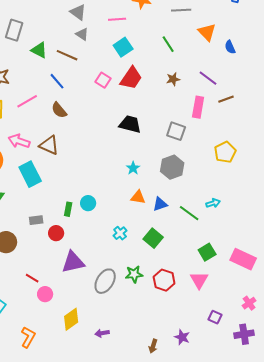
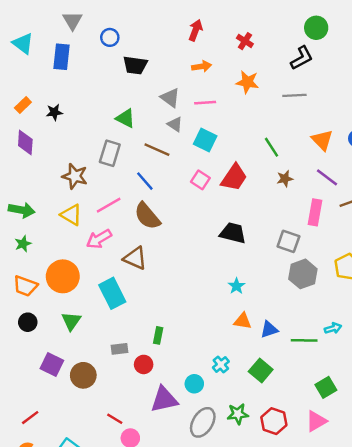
pink line: (117, 19) -> (205, 103), moved
gray rectangle: (14, 30) -> (110, 153), moved
orange triangle: (207, 32) -> (322, 140), moved
green line: (168, 44) -> (272, 147), moved
cyan square: (123, 47) -> (205, 140), moved, turned -30
green triangle: (39, 50) -> (126, 118), moved
brown semicircle: (59, 110) -> (147, 216), size x1.4
pink arrow: (19, 141) -> (99, 239), moved, turned -50
gray hexagon: (172, 167) -> (303, 274), moved
cyan circle: (88, 203) -> (194, 384), moved
green line: (189, 213) -> (304, 340), turned -35
pink triangle: (199, 280) -> (316, 421), turned 30

